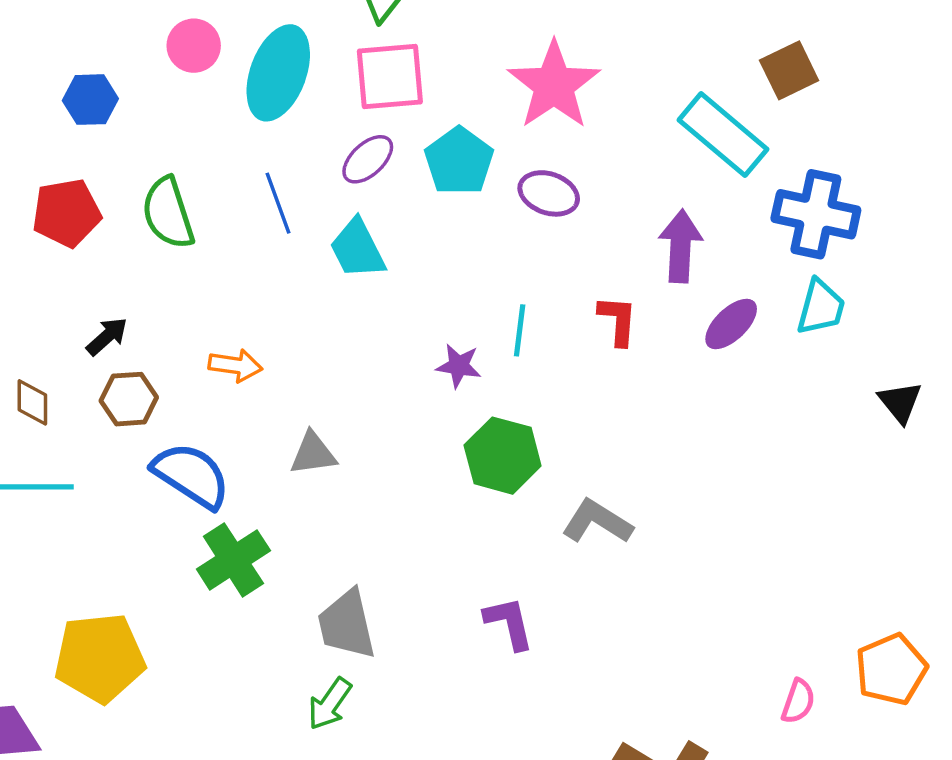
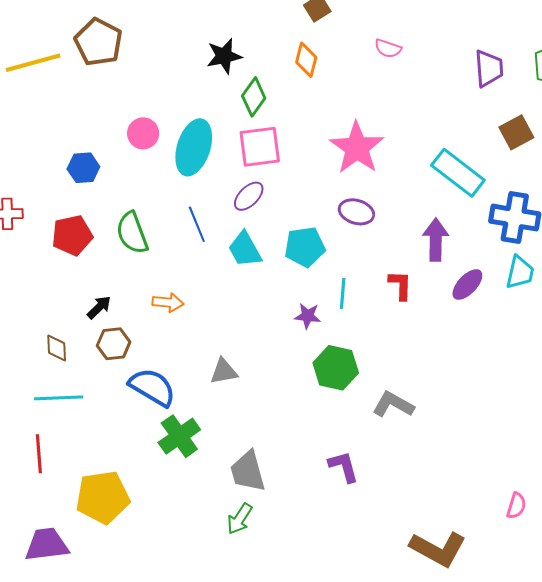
brown square: (789, 70) -> (516, 132), moved
cyan pentagon: (459, 161) -> (305, 247), moved, turned 30
orange arrow: (235, 365) -> (168, 303), moved

